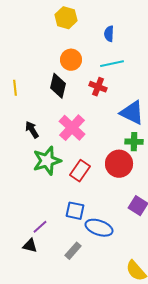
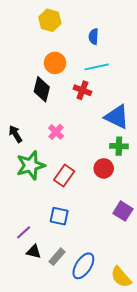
pink cross: (72, 128) -> (56, 132), size x0.6
red circle: (119, 164) -> (104, 168), size x0.7
blue ellipse: (99, 228) -> (83, 266), moved, turned -76
black triangle: (30, 246) -> (34, 252), moved

